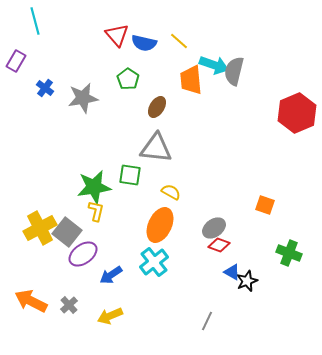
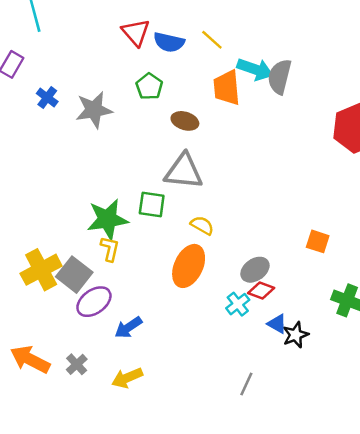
brown ellipse: (157, 107) -> (185, 121), turned 75
cyan cross: (154, 262) -> (238, 304), moved, size x0.7

